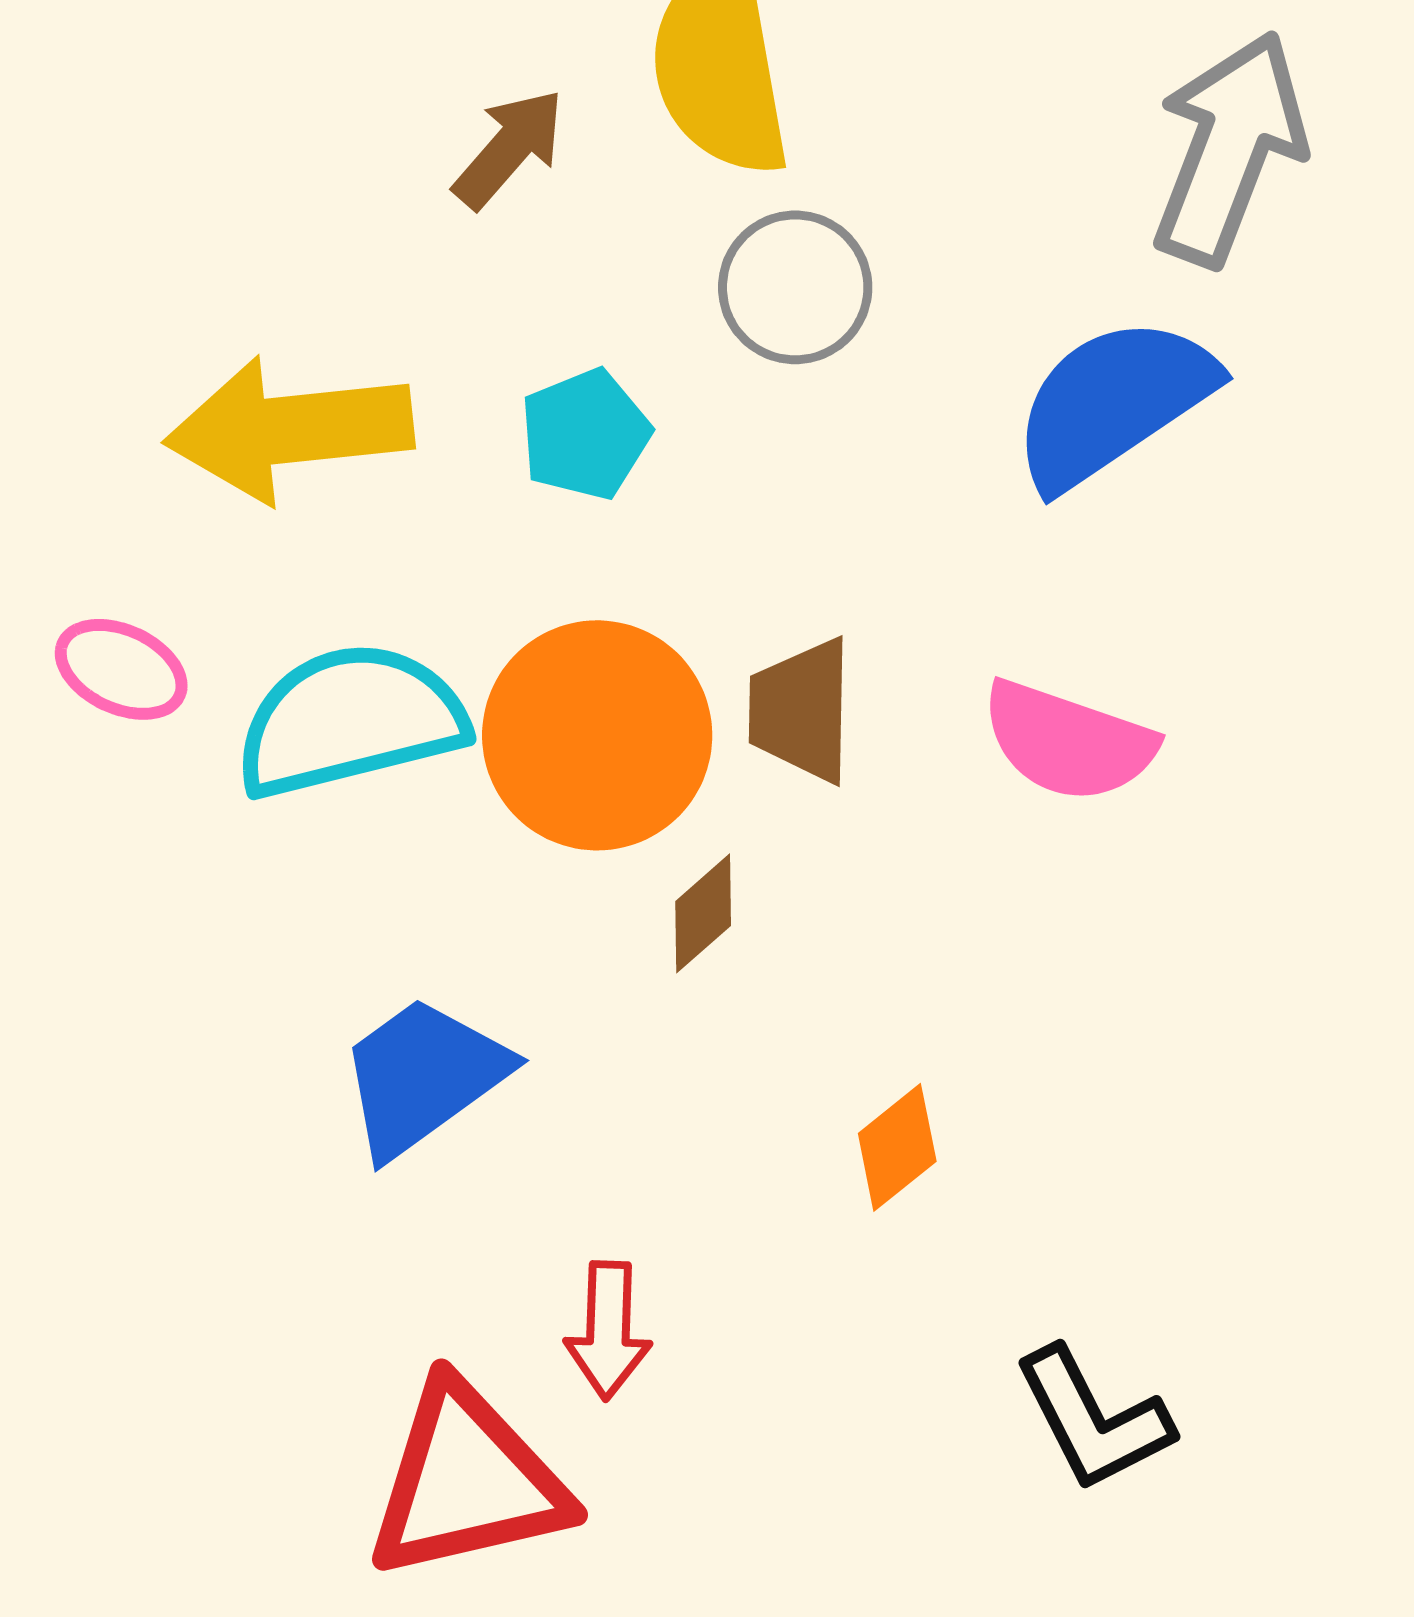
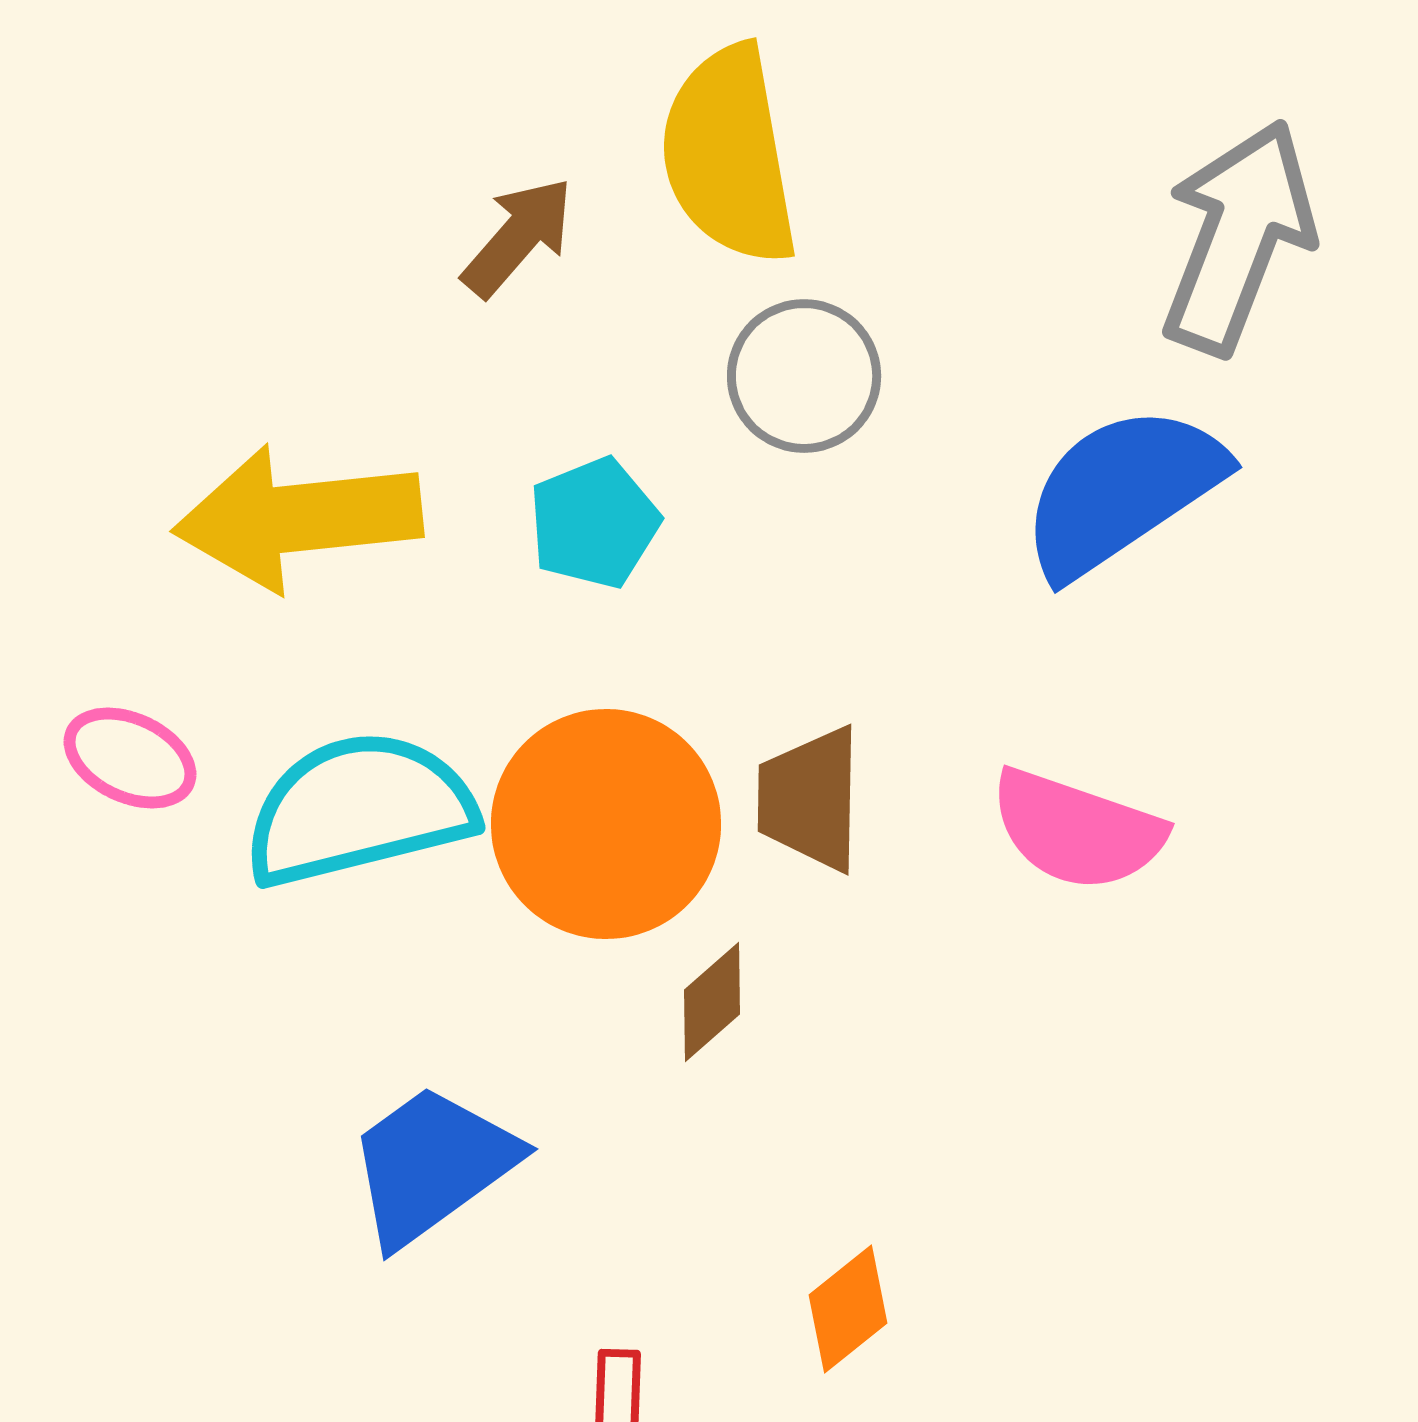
orange diamond: (897, 1147) -> (848, 1309), moved

